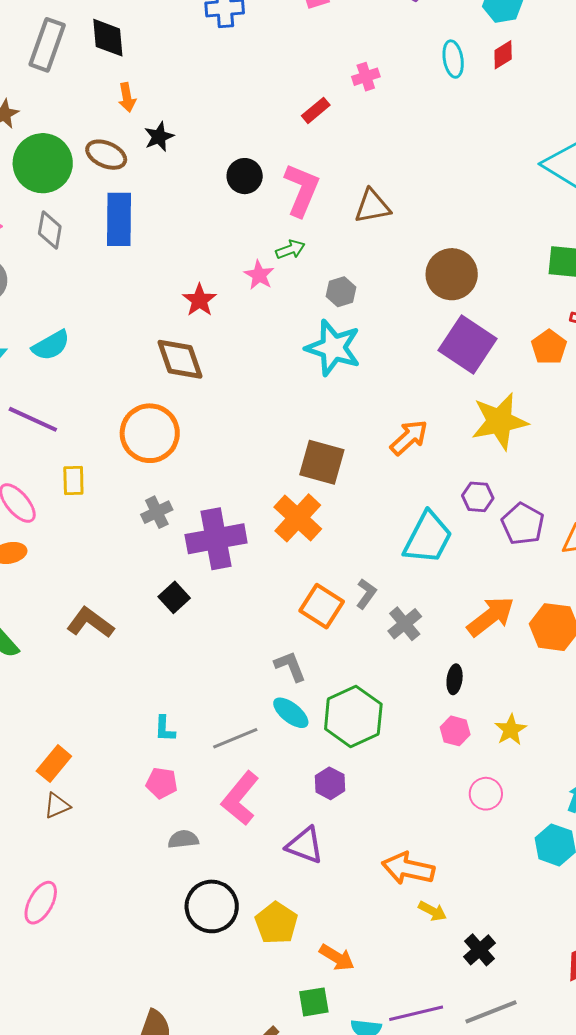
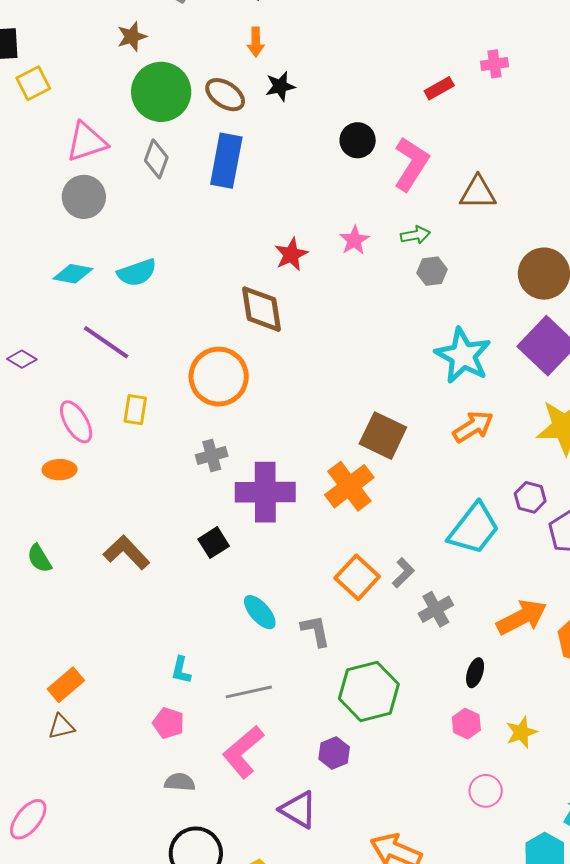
green arrow: (290, 249) -> (415, 235), moved
cyan star: (333, 348) -> (463, 356), moved
cyan ellipse: (291, 713) -> (260, 612), moved

